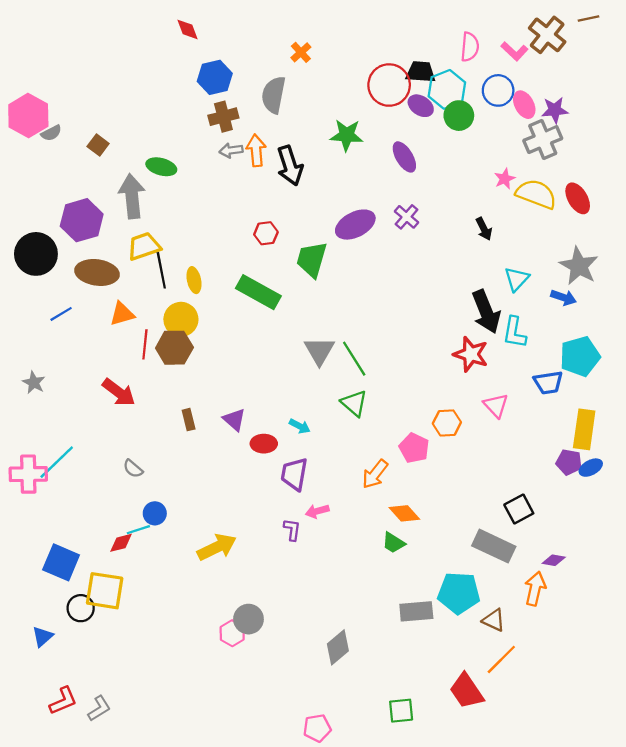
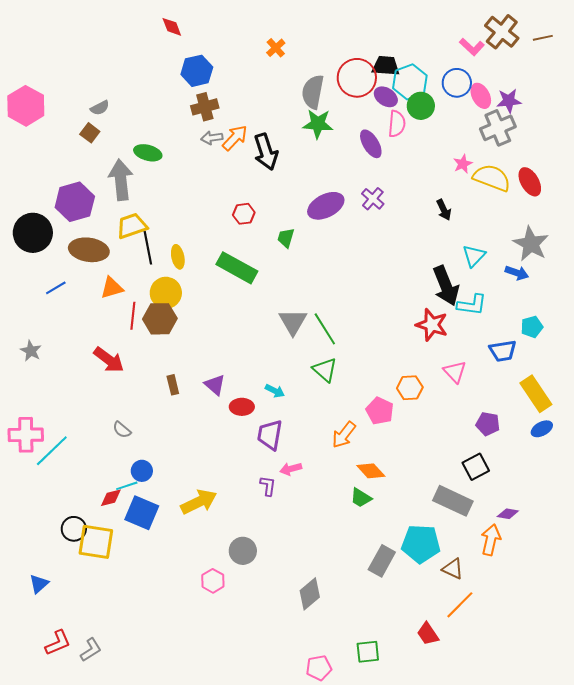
brown line: (589, 19) -> (543, 38), moved
pink semicircle: (470, 47) -> (397, 124), moved
gray semicircle: (274, 95) -> (313, 92), moved
gray semicircle: (51, 133) -> (100, 108), moved
orange arrow: (256, 150) -> (235, 138), turned 48
green trapezoid: (312, 259) -> (286, 238), size x0.6
cyan L-shape: (514, 332) -> (472, 305), turned -92
cyan pentagon: (580, 356) -> (532, 327), size x0.6
yellow rectangle: (584, 429) -> (536, 394), turned -42
cyan line: (57, 462) -> (52, 451), moved
purple pentagon: (569, 462) -> (488, 424), moved
blue square: (61, 562) -> (142, 513), moved
black circle: (81, 608) -> (74, 529), moved
gray rectangle: (416, 611) -> (382, 561), turned -56
gray circle: (248, 619) -> (243, 551), moved
red trapezoid: (466, 691) -> (428, 634), size x0.7
pink pentagon: (317, 728) -> (319, 668), moved

